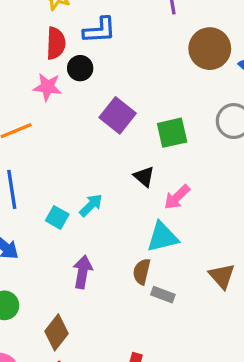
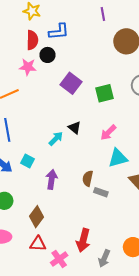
black triangle: (144, 177) -> (74, 128), moved
cyan square: (57, 217) -> (28, 161), moved
cyan triangle: (162, 237) -> (118, 158), moved

